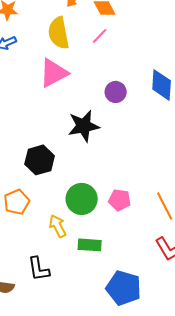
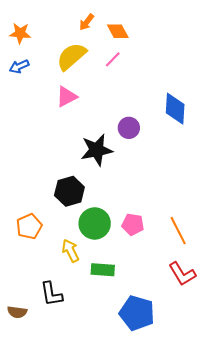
yellow semicircle: (59, 33) -> (71, 56), turned 60
pink triangle: (54, 73) -> (66, 97), size x0.7
purple circle: (116, 92) -> (129, 128), moved
black hexagon: (40, 160) -> (69, 191), moved

